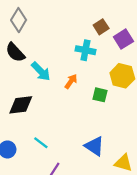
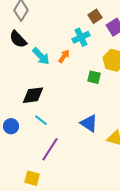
cyan cross: (85, 50) -> (81, 37), turned -36
orange arrow: (71, 81) -> (64, 56), moved
black diamond: (21, 105) -> (33, 95), moved

